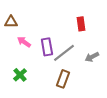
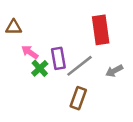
red rectangle: (81, 24) -> (101, 30), size x1.6
green cross: (20, 75) -> (40, 68), moved

